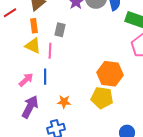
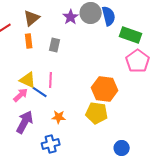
yellow triangle: (33, 46) -> (28, 80), moved
pink line: (50, 51) -> (51, 80), moved
blue line: (45, 77) -> (40, 92), turned -56

